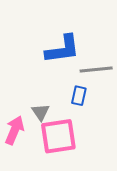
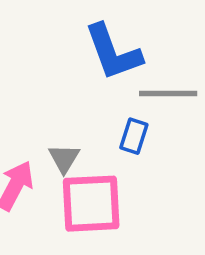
blue L-shape: (63, 49) -> (113, 52), turned 72

